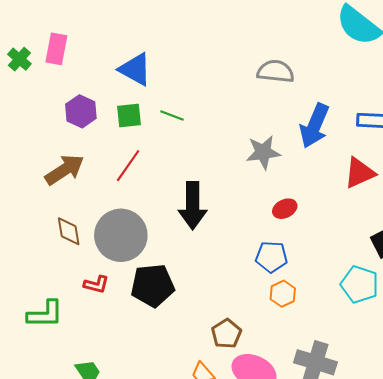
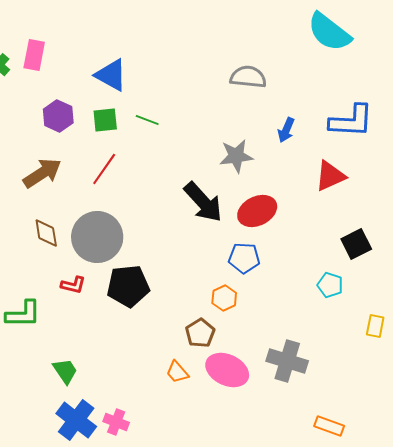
blue arrow: (314, 126) -> (286, 130), size x0.6
black arrow: (193, 206) -> (203, 202), moved, turned -42
red ellipse: (285, 209) -> (257, 211), size x1.6
cyan pentagon: (360, 284) -> (330, 285), size x0.7
orange hexagon: (283, 294) -> (224, 298), moved

